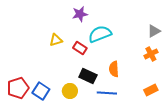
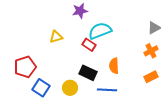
red rectangle: (80, 48) -> (89, 45), moved
red pentagon: (18, 88) -> (25, 67), moved
orange rectangle: (151, 90) -> (151, 77), moved

